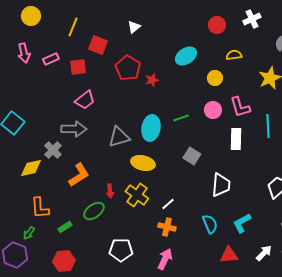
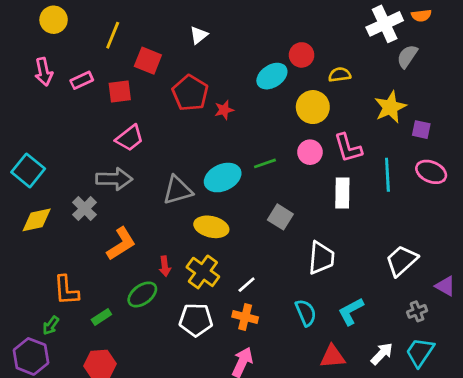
white cross: (252, 19) -> (385, 24), moved, size x1.4
red circle: (217, 25) -> (302, 55), moved
yellow circle: (215, 78) -> (313, 107), size x1.5
cyan ellipse: (151, 128) -> (223, 178), turned 55
yellow diamond: (31, 168) -> (37, 220), moved
white pentagon: (121, 250) -> (196, 320), moved

